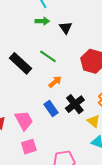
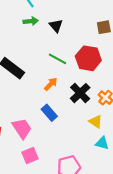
green line: (48, 56) -> (57, 59), moved
black cross: (75, 104) -> (80, 93), moved

